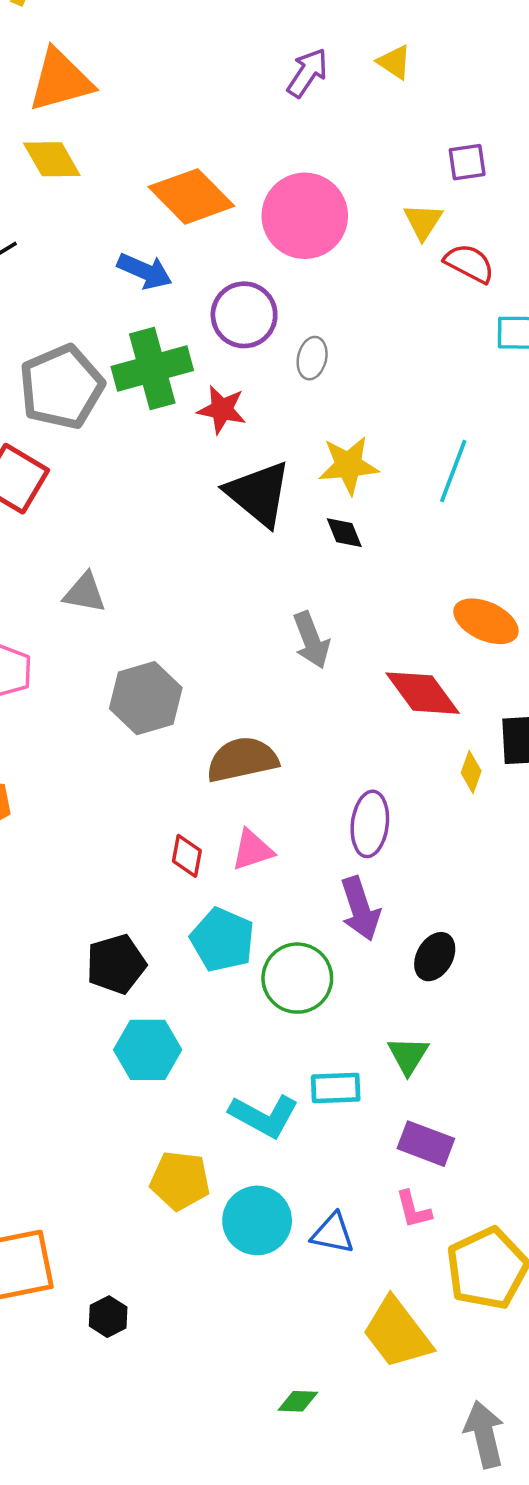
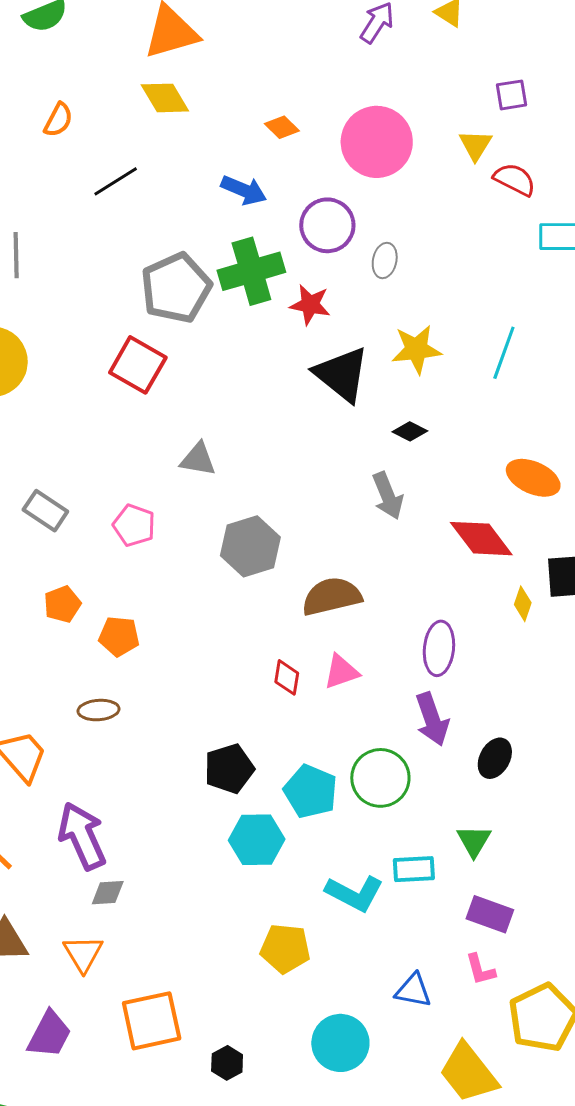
orange diamond: (191, 196) -> (282, 127), size x0.5
black diamond: (344, 533) -> (410, 431), moved, turned -40
cyan pentagon: (222, 940) -> (311, 791), moved
cyan circle: (257, 1220) -> (340, 1043), moved

